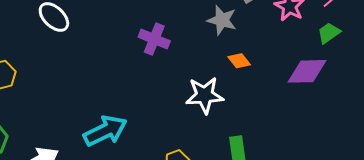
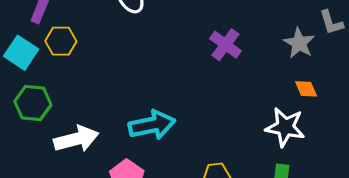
white star: (205, 95) -> (285, 127), moved

